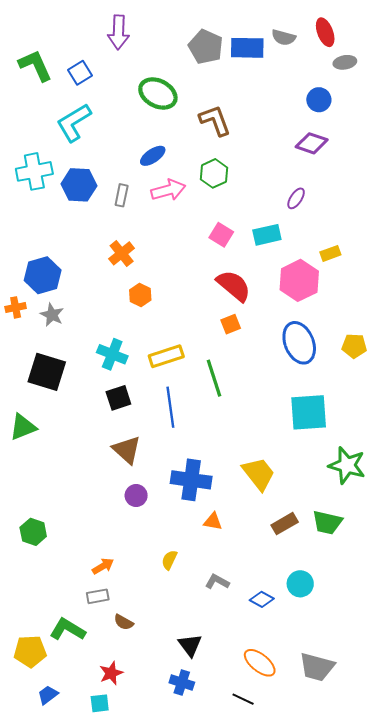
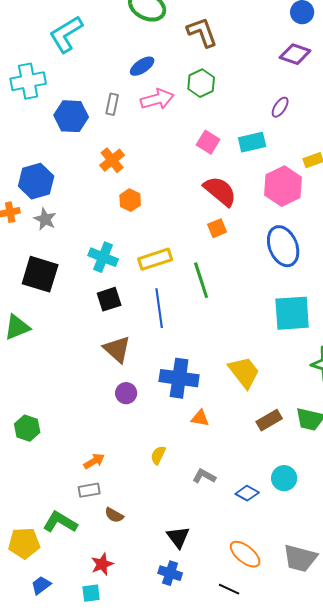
blue hexagon: (79, 185) -> (71, 116), moved

